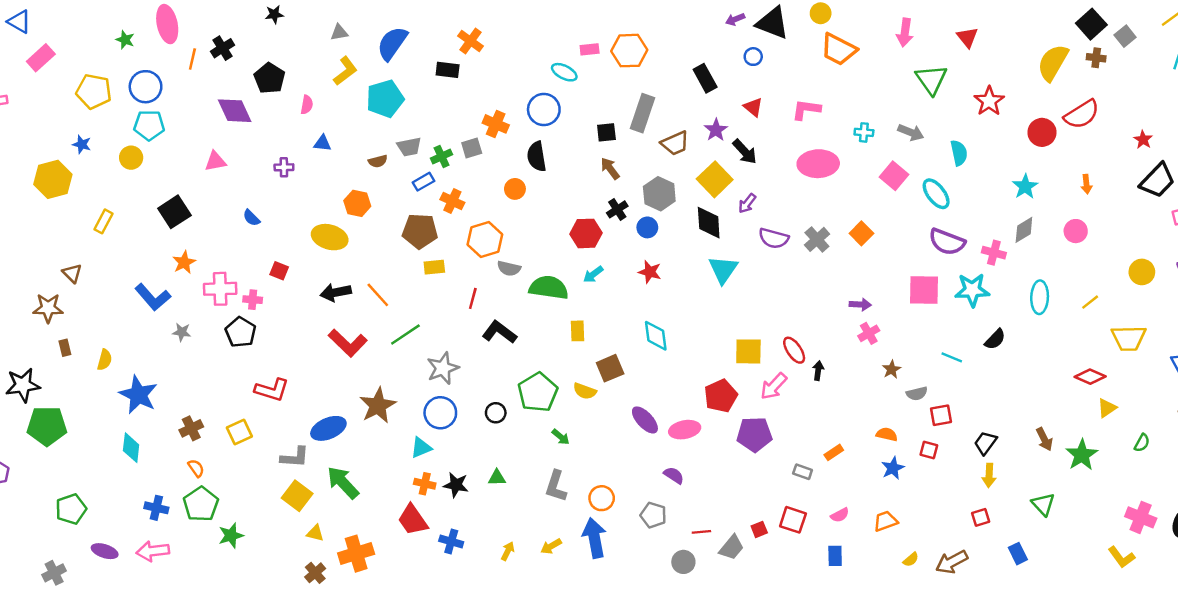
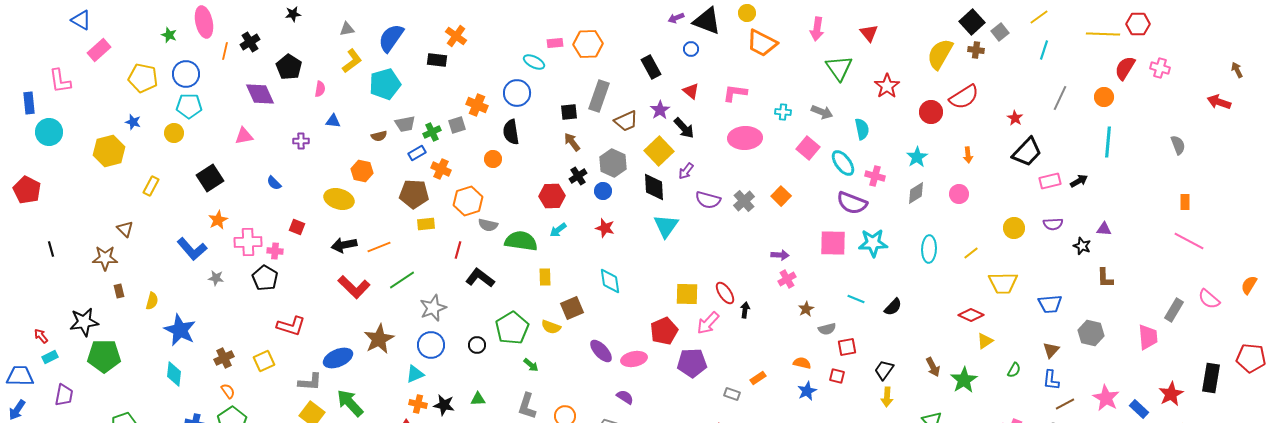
pink cross: (994, 253) -> (875, 176), moved
orange line: (378, 295) -> (379, 247), turned -70
black semicircle: (995, 339) -> (893, 307), moved

